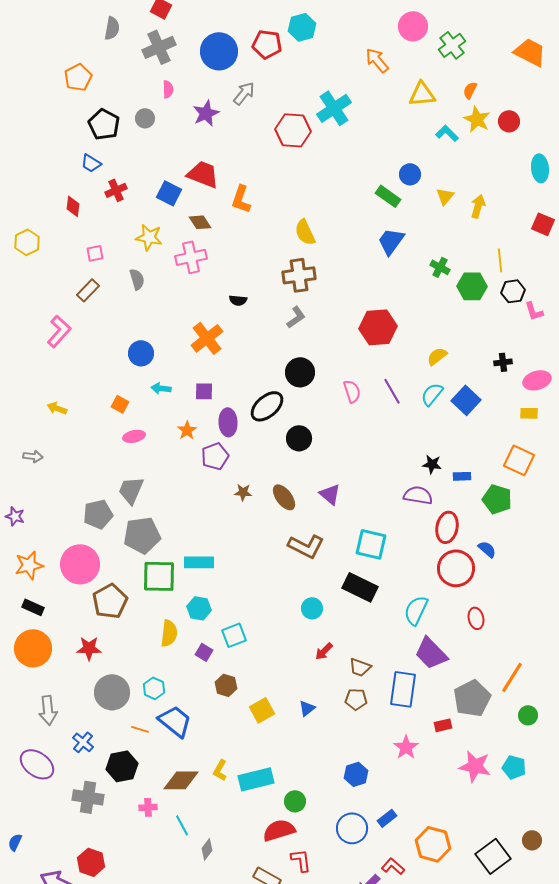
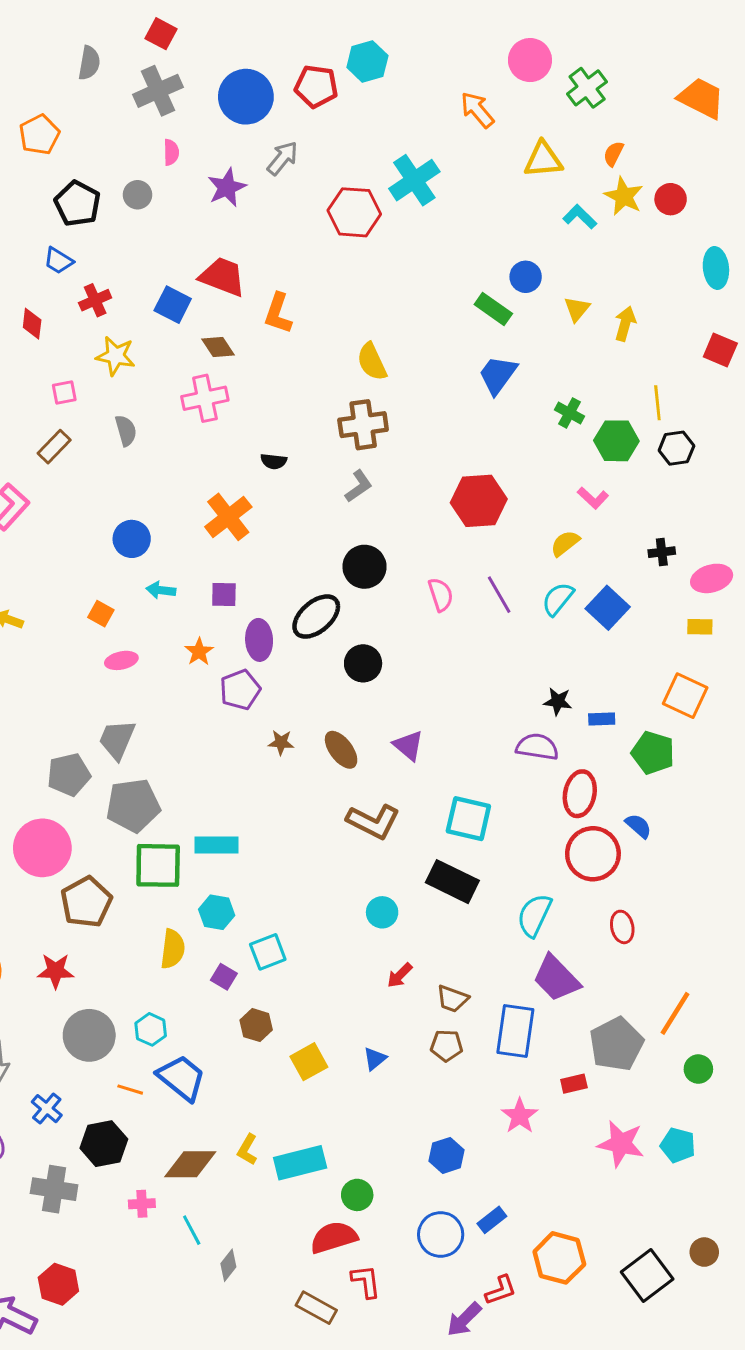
yellow star: (149, 237) -> (116, 356), moved
pink L-shape: (534, 311) -> (593, 498), moved, turned -30
red L-shape: (393, 866) -> (501, 1290), turned 120

